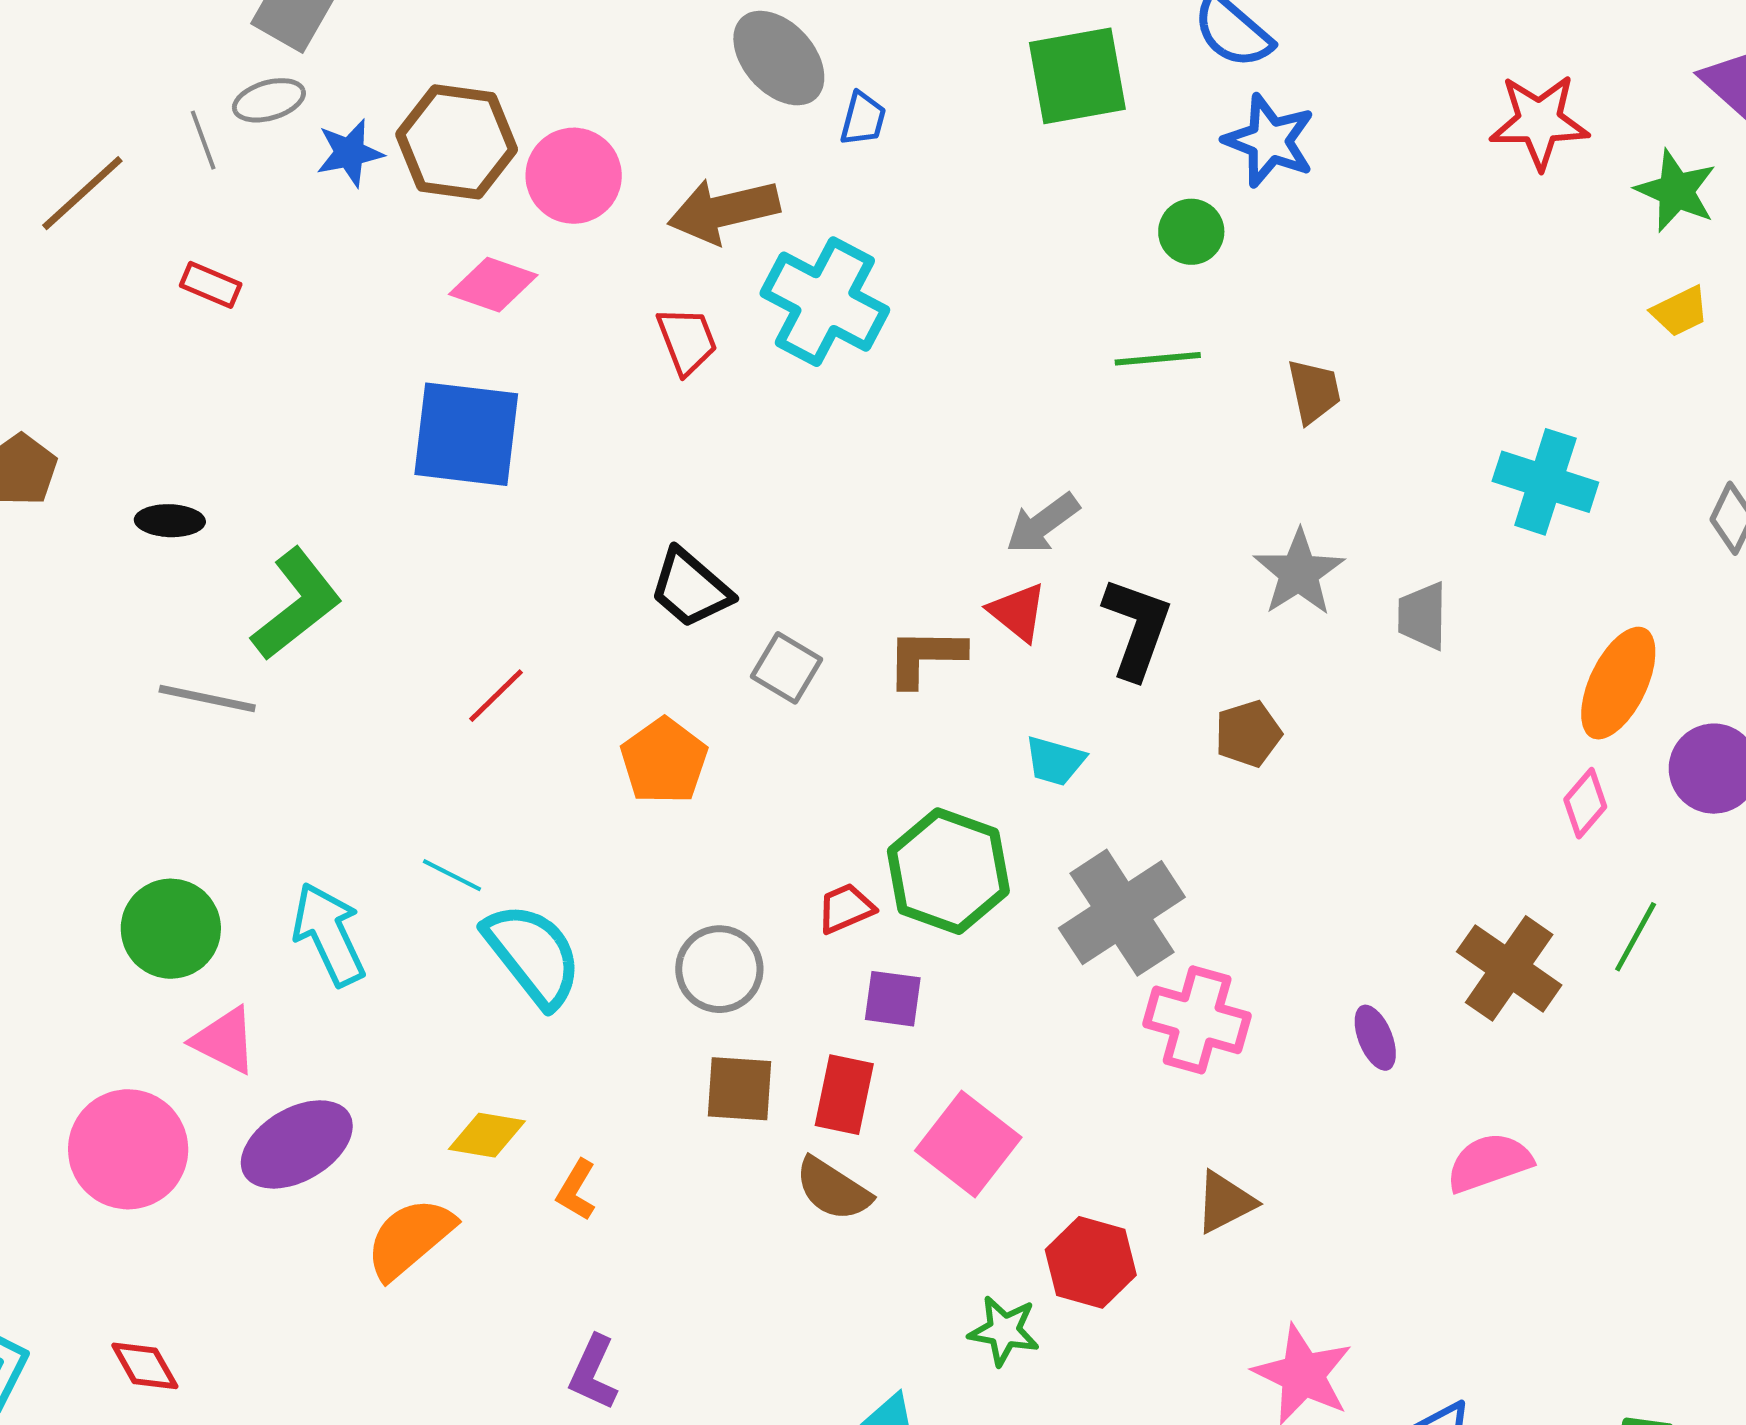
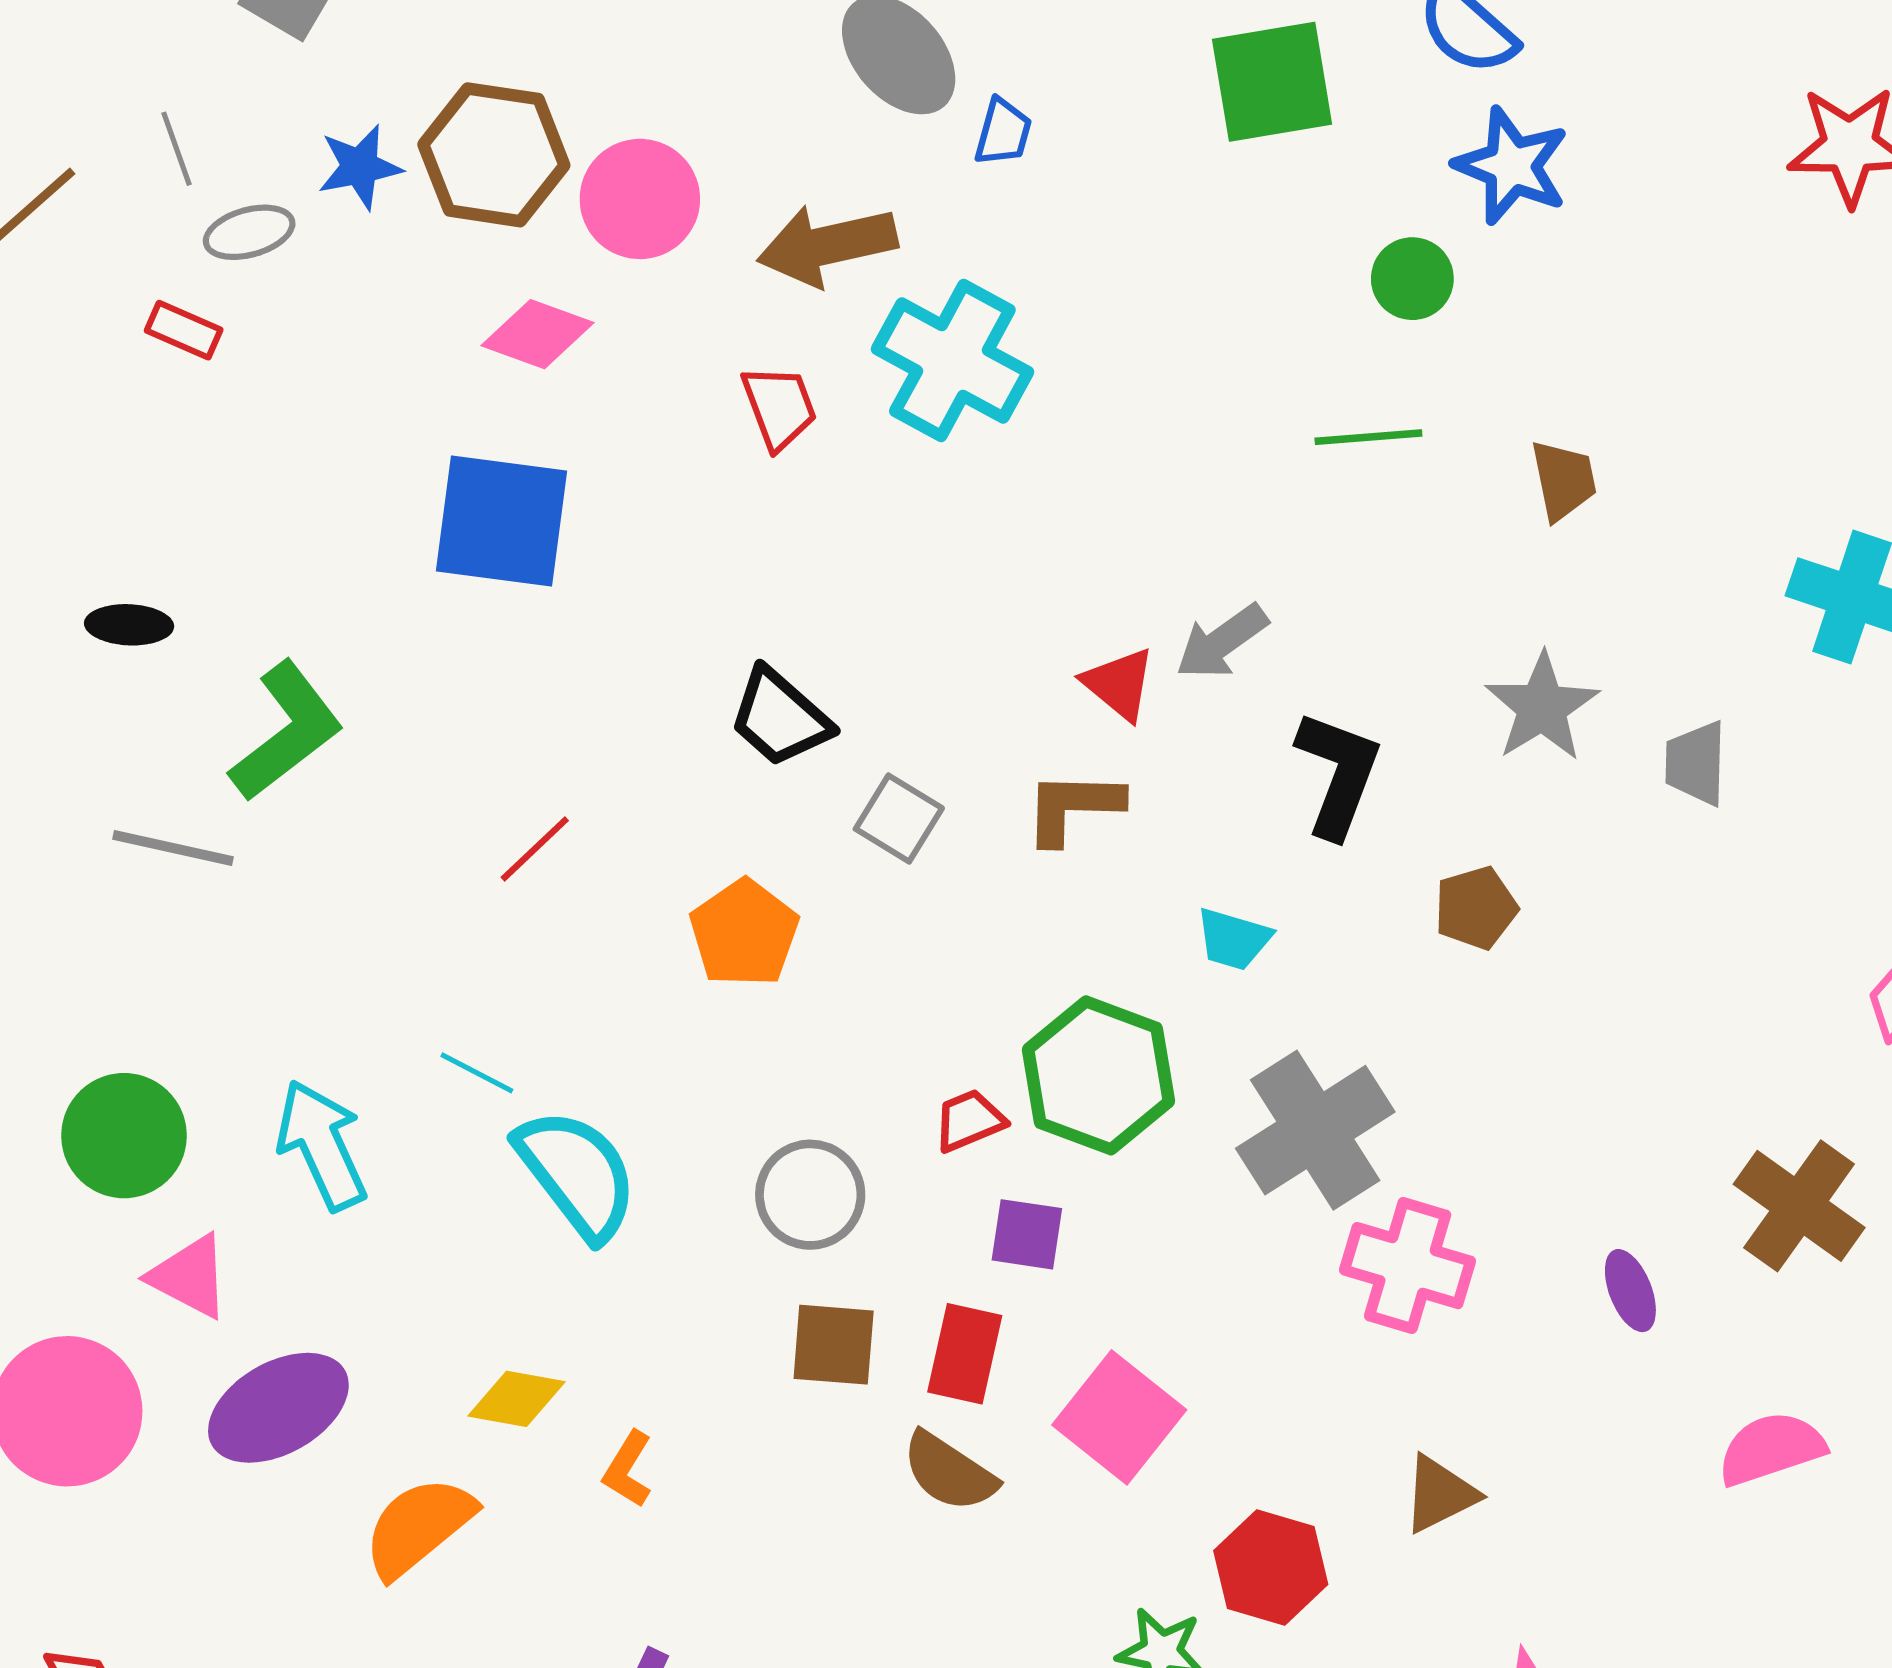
gray ellipse: (269, 100) -> (249, 232), moved
red triangle: (1018, 612) -> (1119, 684), moved

